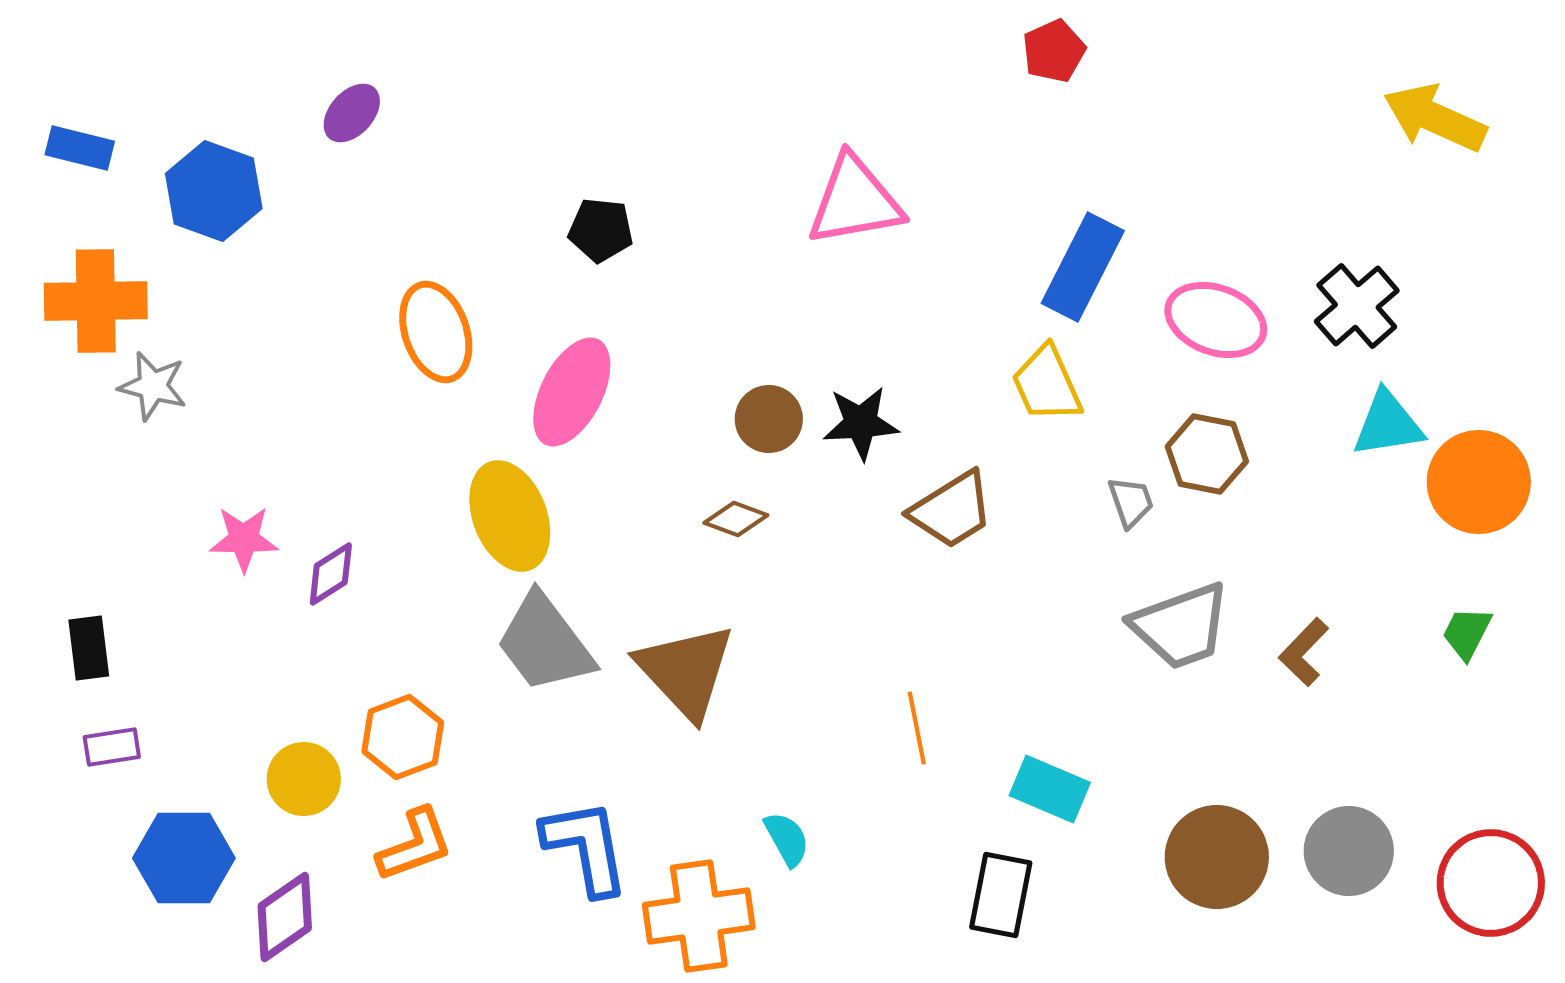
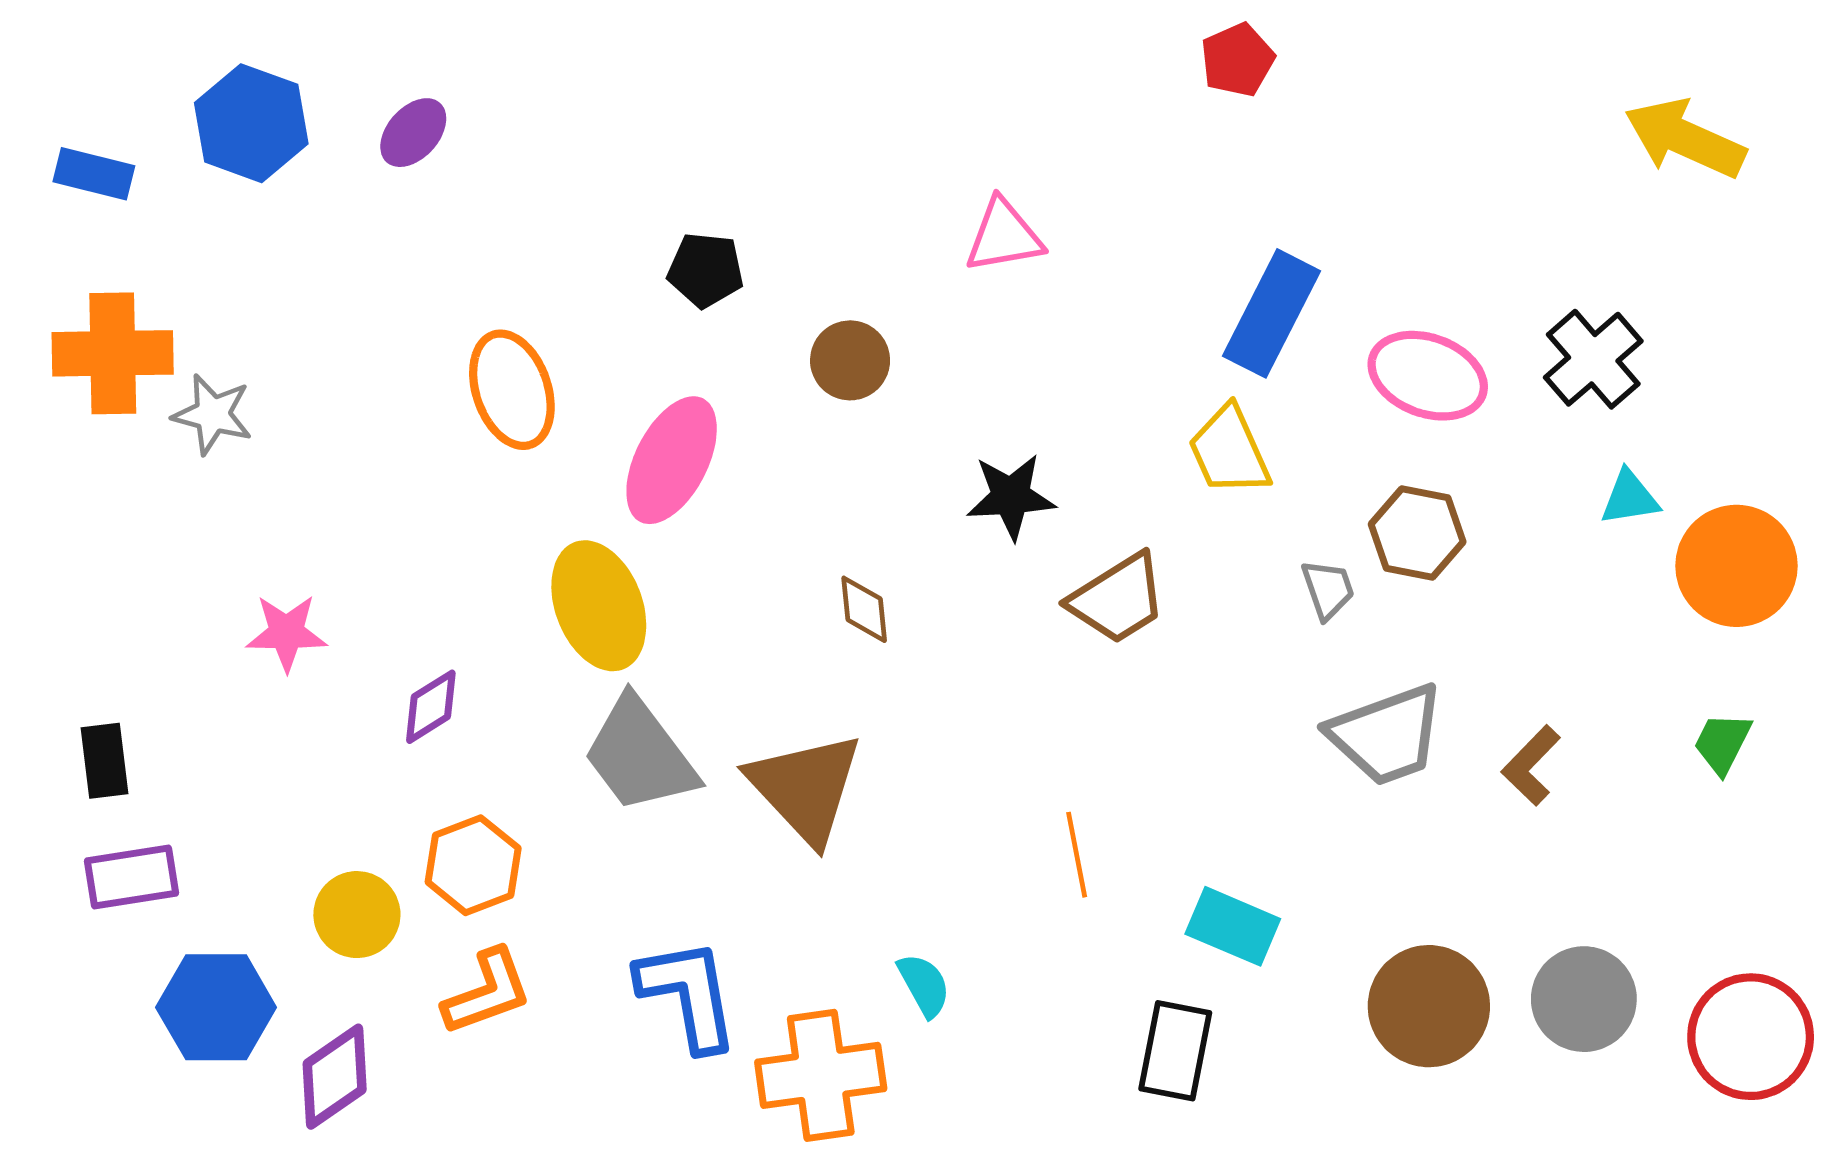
blue hexagon: (214, 191) -> (251, 123), moved
pink triangle: (855, 201) -> (1004, 236), size x0.7
gray star: (153, 386) -> (213, 414), moved
brown circle: (769, 419) -> (850, 360), moved
cyan triangle: (1388, 424) -> (1630, 498), size x0.7
brown diamond: (736, 519) -> (864, 609), turned 64
purple diamond: (331, 574) -> (431, 707), moved
purple rectangle: (112, 747) -> (131, 877), size x1.4

